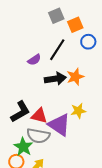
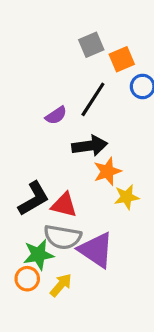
orange star: (75, 77) -> (107, 171), moved
purple triangle: (59, 125) -> (96, 250), moved
green star: (23, 147) -> (38, 255), turned 30

